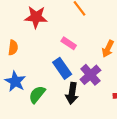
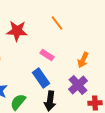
purple cross: (90, 75) -> (78, 85), moved

